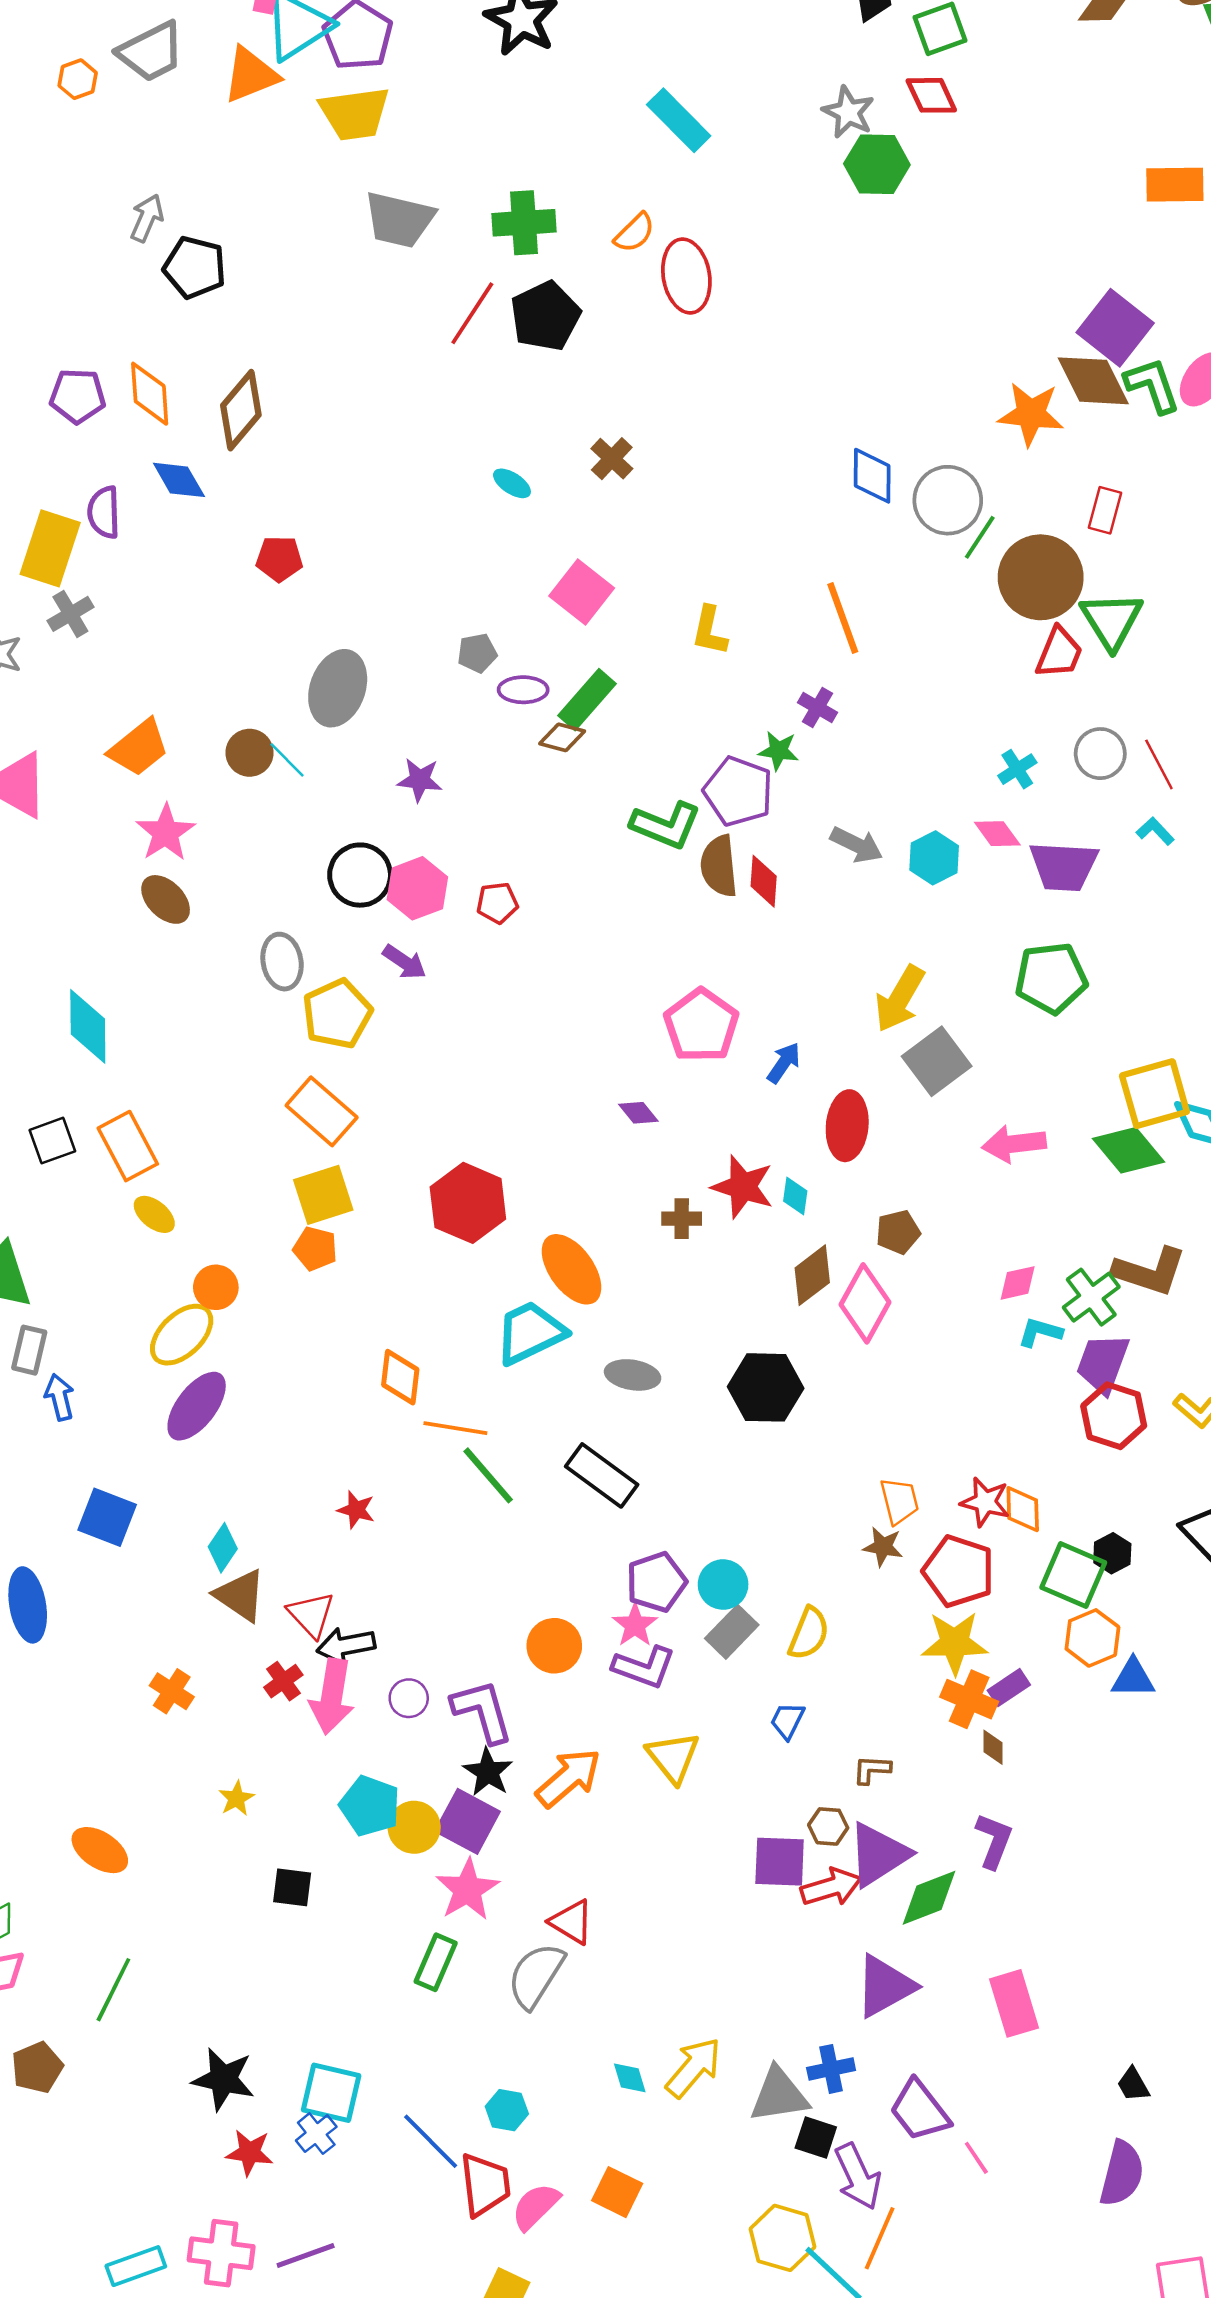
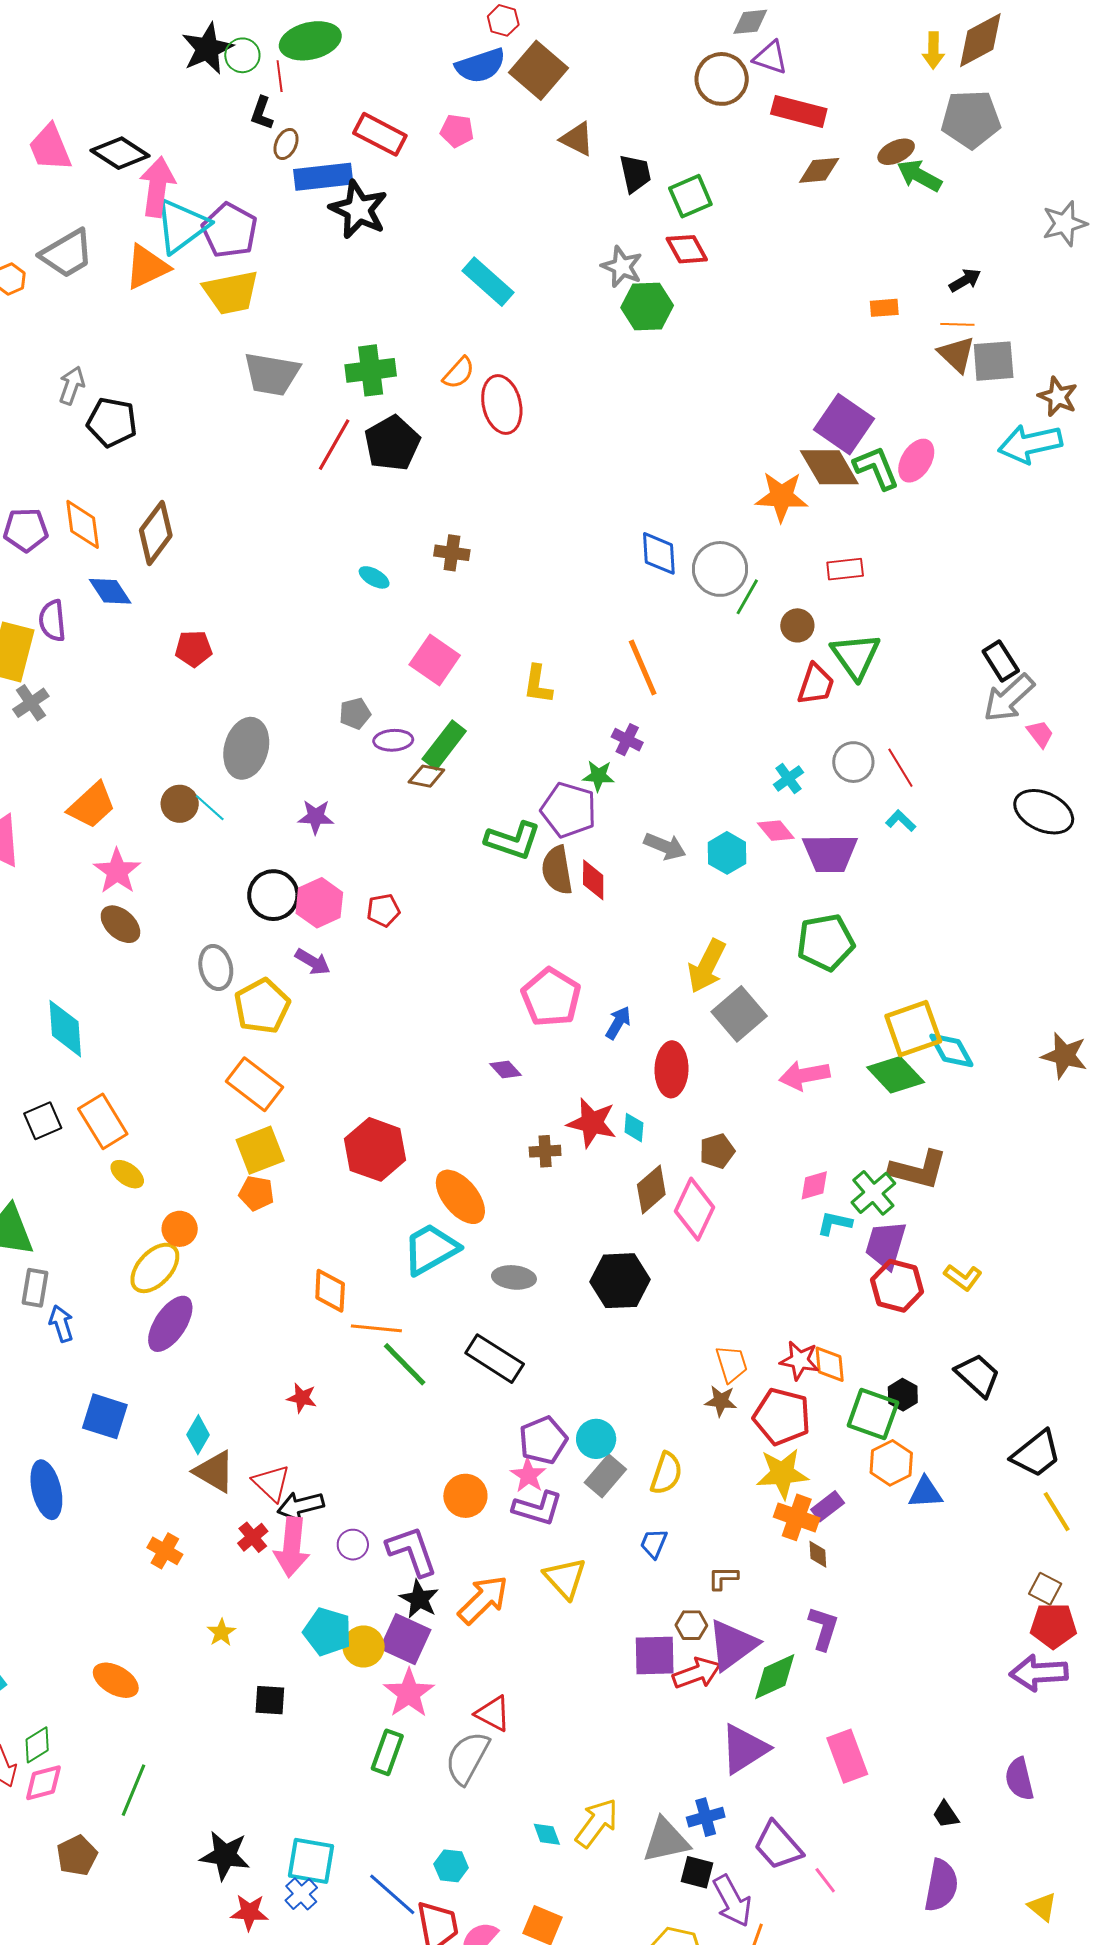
orange rectangle: (1175, 185) -> (884, 308), size x0.6
brown cross: (612, 459) -> (452, 553), turned -32
red rectangle: (1105, 510) -> (845, 569), turned 72
brown circle: (1041, 577) -> (797, 625), size x0.5

